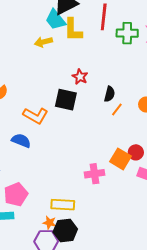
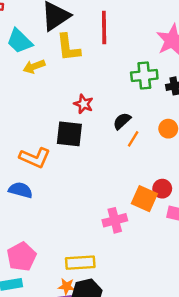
cyan trapezoid: (55, 20) -> (20, 41), moved
green cross: (127, 33) -> (144, 76), moved
black semicircle: (109, 94) -> (122, 121), turned -140

